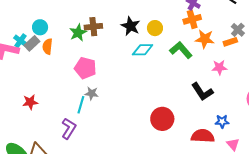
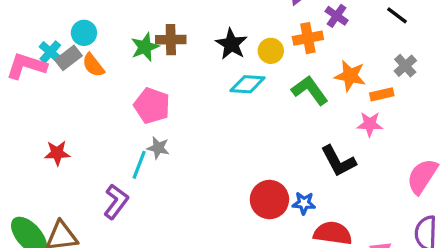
orange cross: (192, 19) -> (308, 38), moved
orange rectangle: (230, 42) -> (382, 94), moved
orange semicircle: (47, 46) -> (93, 65), turned -49
blue star: (222, 121) -> (304, 203), moved

